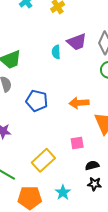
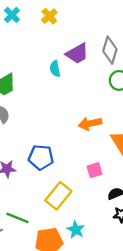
blue pentagon: (37, 101) -> (41, 157), moved
cyan star: (63, 192) -> (76, 230), moved

